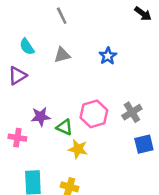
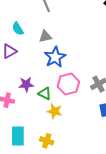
blue star: (108, 56) -> (55, 57), moved, size x1.5

